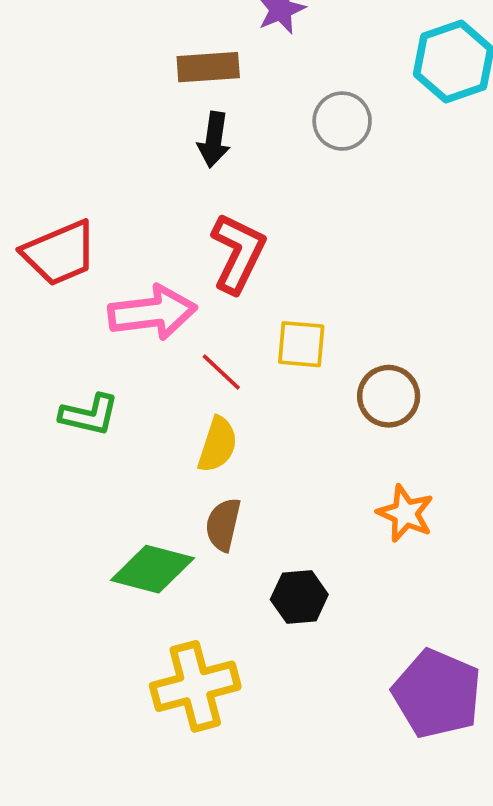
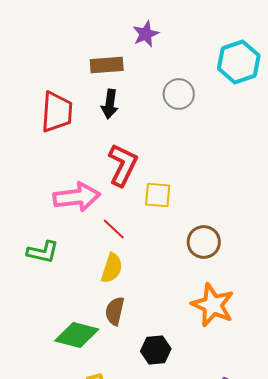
red trapezoid: (59, 253) -> (57, 112), moved, turned -63
yellow square: (301, 344) -> (158, 195), moved
orange star: (405, 513) -> (213, 305), size x1.4

